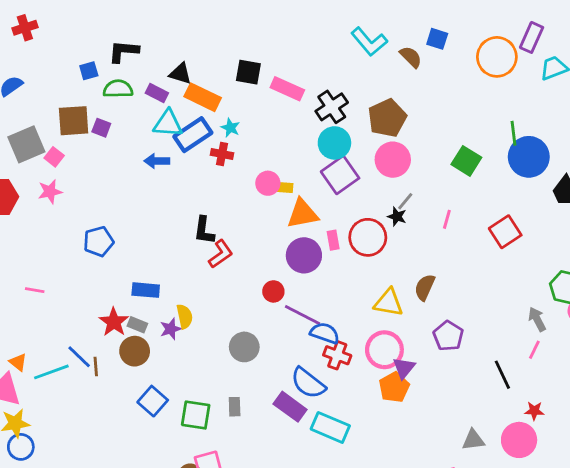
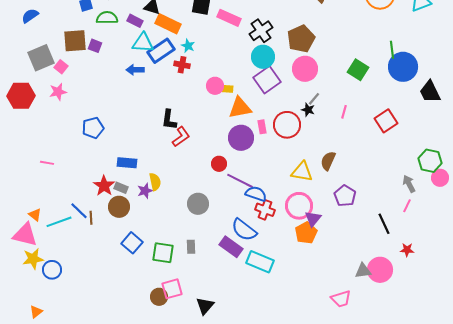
pink circle: (519, 440) -> (380, 270), moved
blue circle: (21, 447) -> (52, 270), moved

